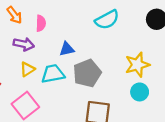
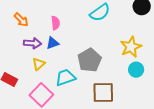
pink semicircle: (41, 23) -> (55, 23), moved
blue triangle: (67, 49) -> (53, 43), moved
cyan trapezoid: (53, 74) -> (65, 77), moved

